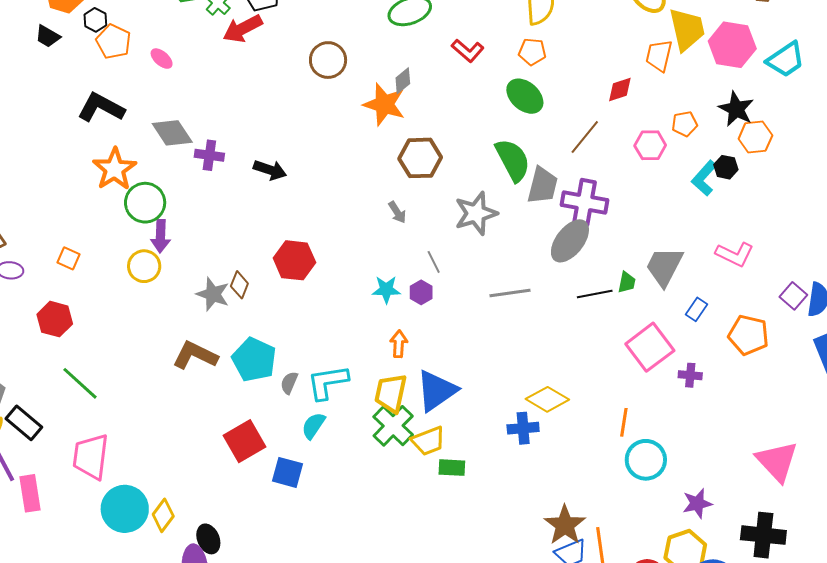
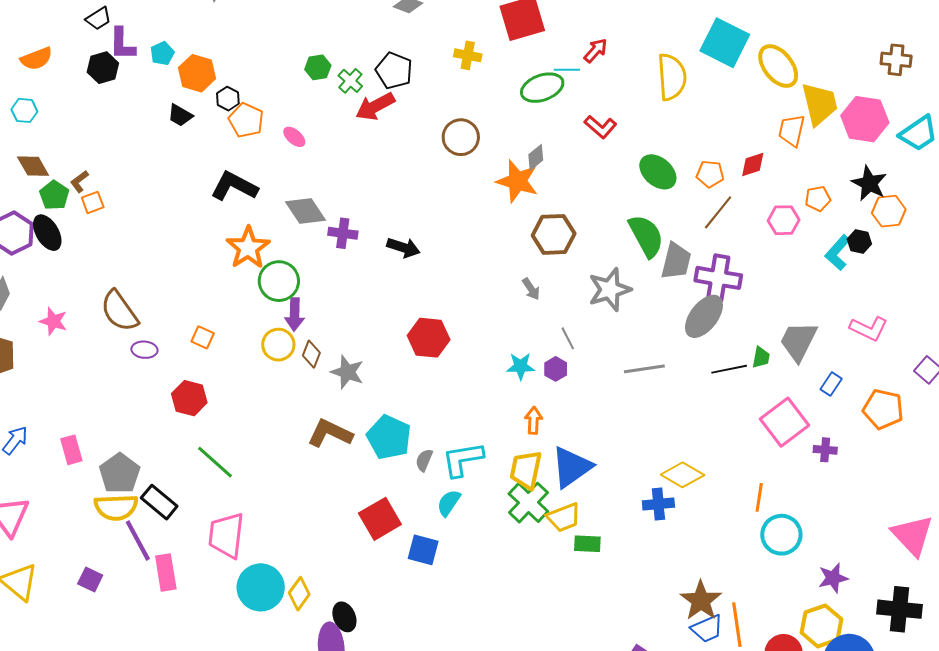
orange pentagon: (532, 52) -> (710, 174), moved
brown diamond: (239, 285) -> (311, 354), moved

